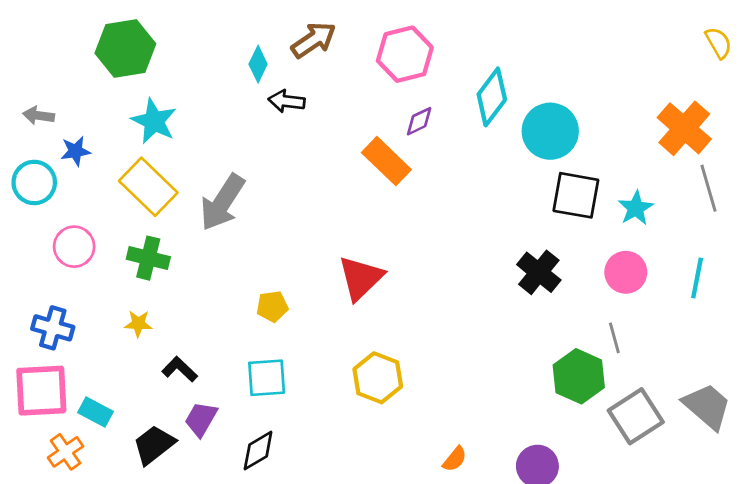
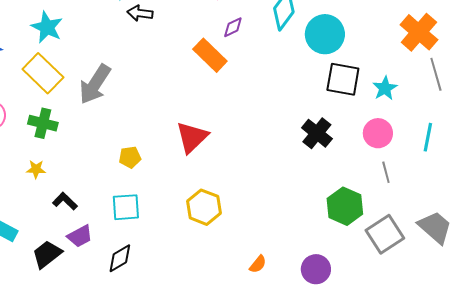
gray line: (614, 338) -> (386, 172), moved
purple trapezoid: (201, 419) -> (80, 236), turned -148

